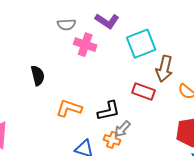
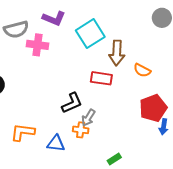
gray semicircle: (66, 25) -> (16, 29), size x1.4
orange L-shape: (69, 108) -> (23, 132), moved

